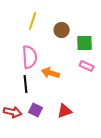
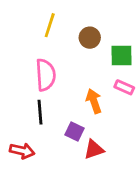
orange arrow: (51, 73) -> (94, 101), moved, turned 54
purple square: (36, 110) -> (75, 131), moved

